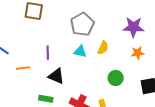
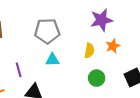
gray pentagon: (82, 24) -> (47, 31), turned -30
yellow semicircle: (103, 48) -> (89, 51), moved

